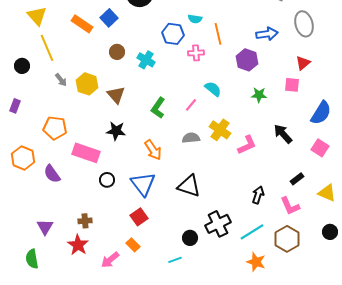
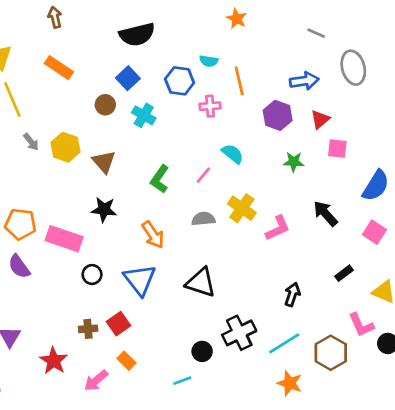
blue square: (109, 18) -> (128, 78), moved
red triangle: (303, 63) -> (320, 119), moved
orange pentagon: (55, 128) -> (20, 224), moved
pink L-shape: (290, 206) -> (361, 325), moved
red square: (139, 217) -> (119, 324), moved
brown cross: (85, 221) -> (88, 329), moved

